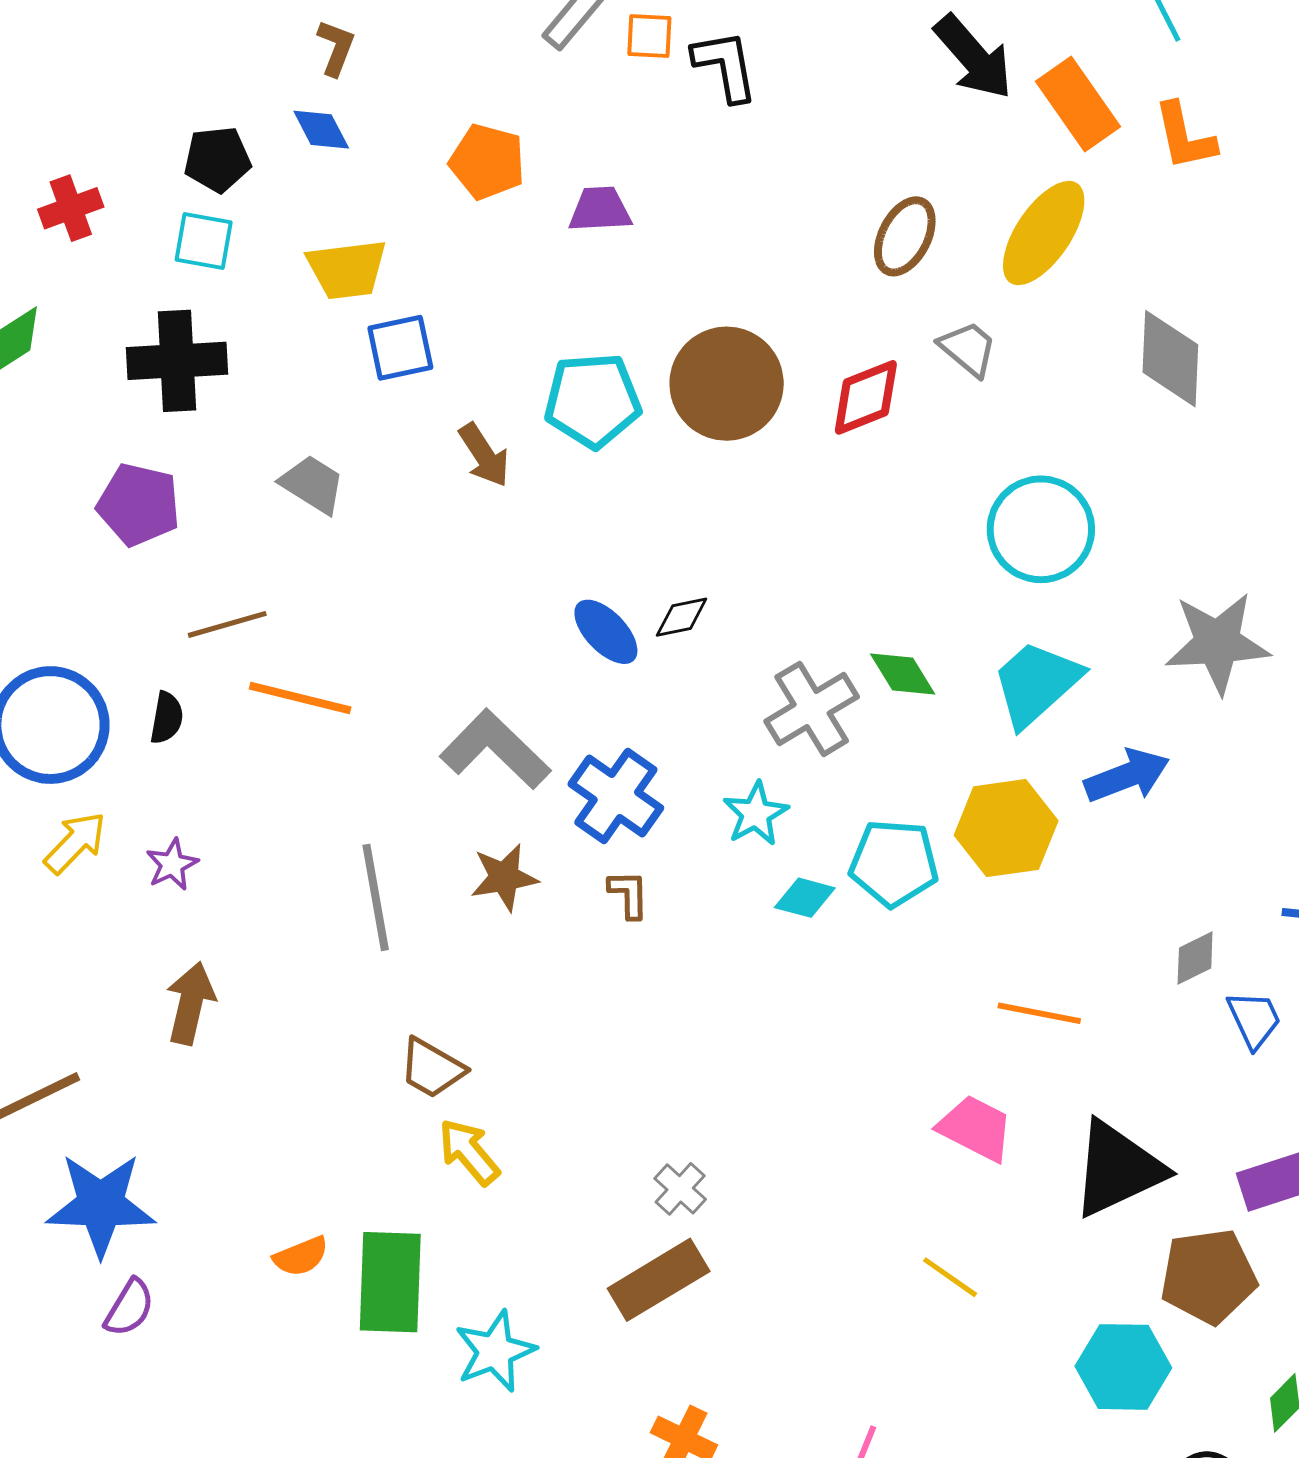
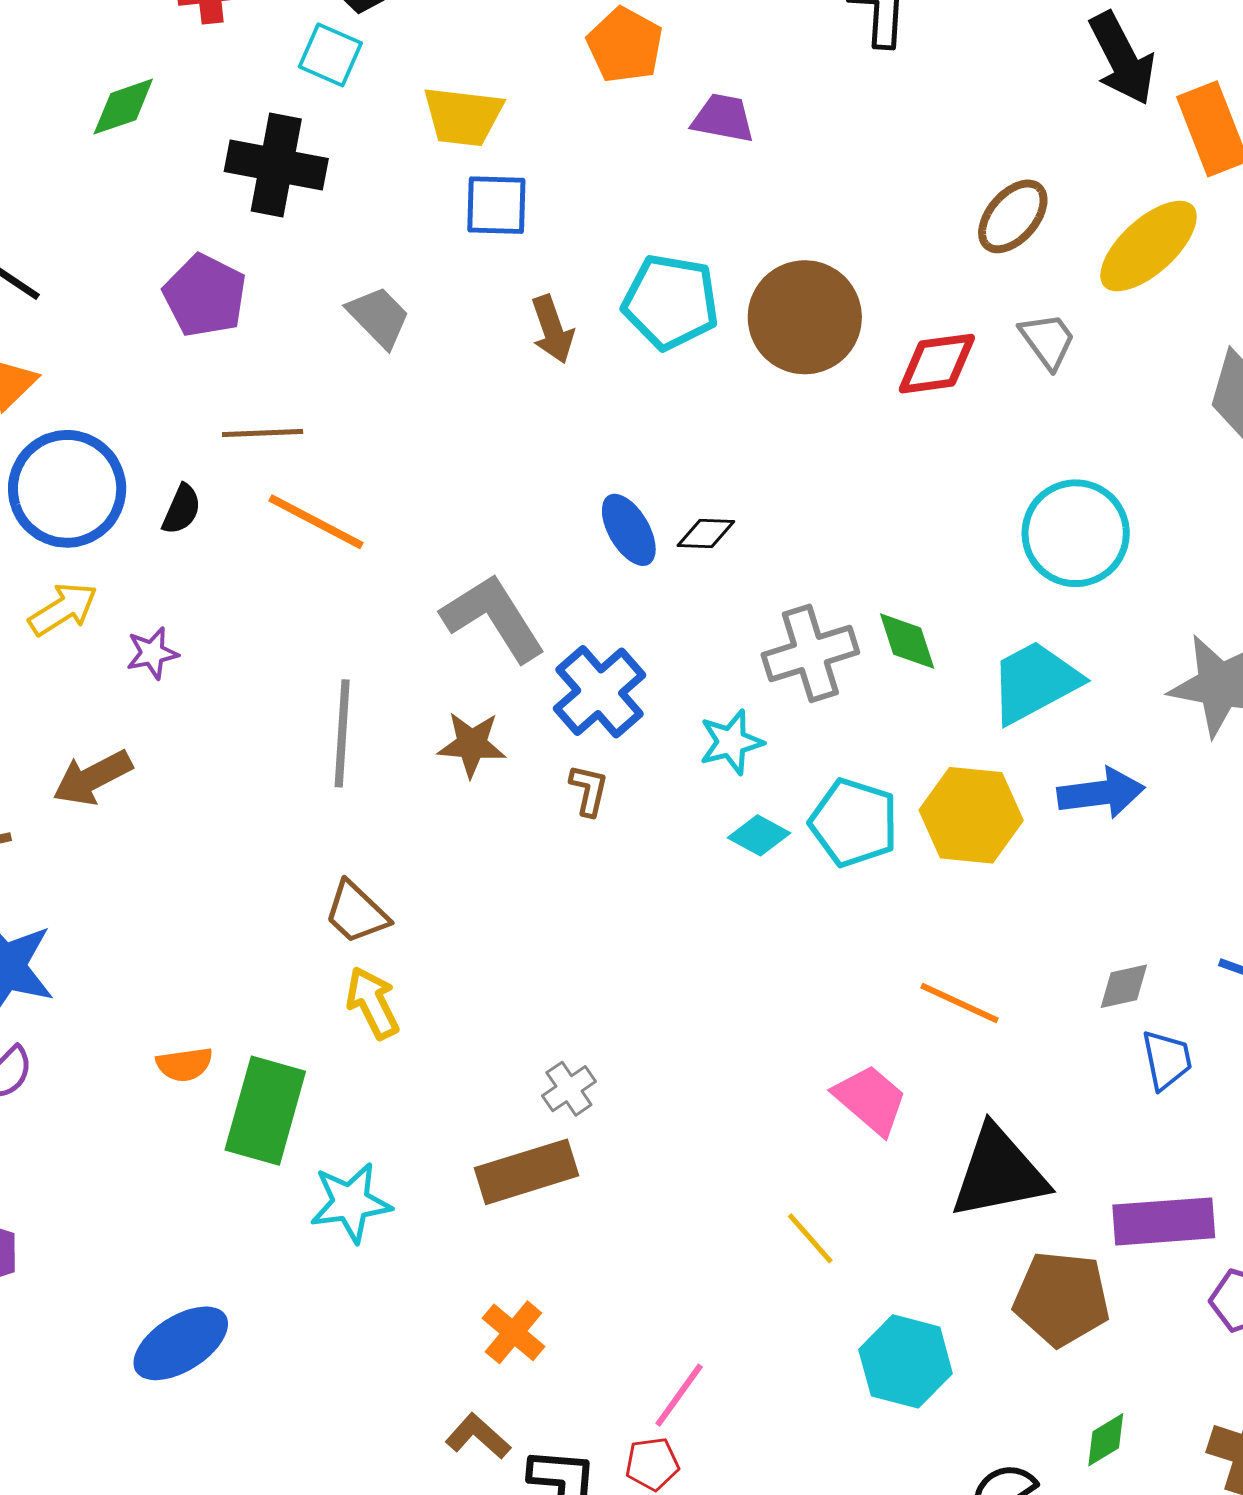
brown arrow: (191, 1003) -> (92, 778), moved, turned -144
cyan hexagon: (1123, 1367) -> (906, 1361), moved

